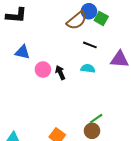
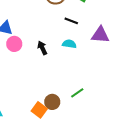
pink circle: (43, 69) -> (14, 44), moved
brown circle: (92, 131) -> (52, 102), moved

